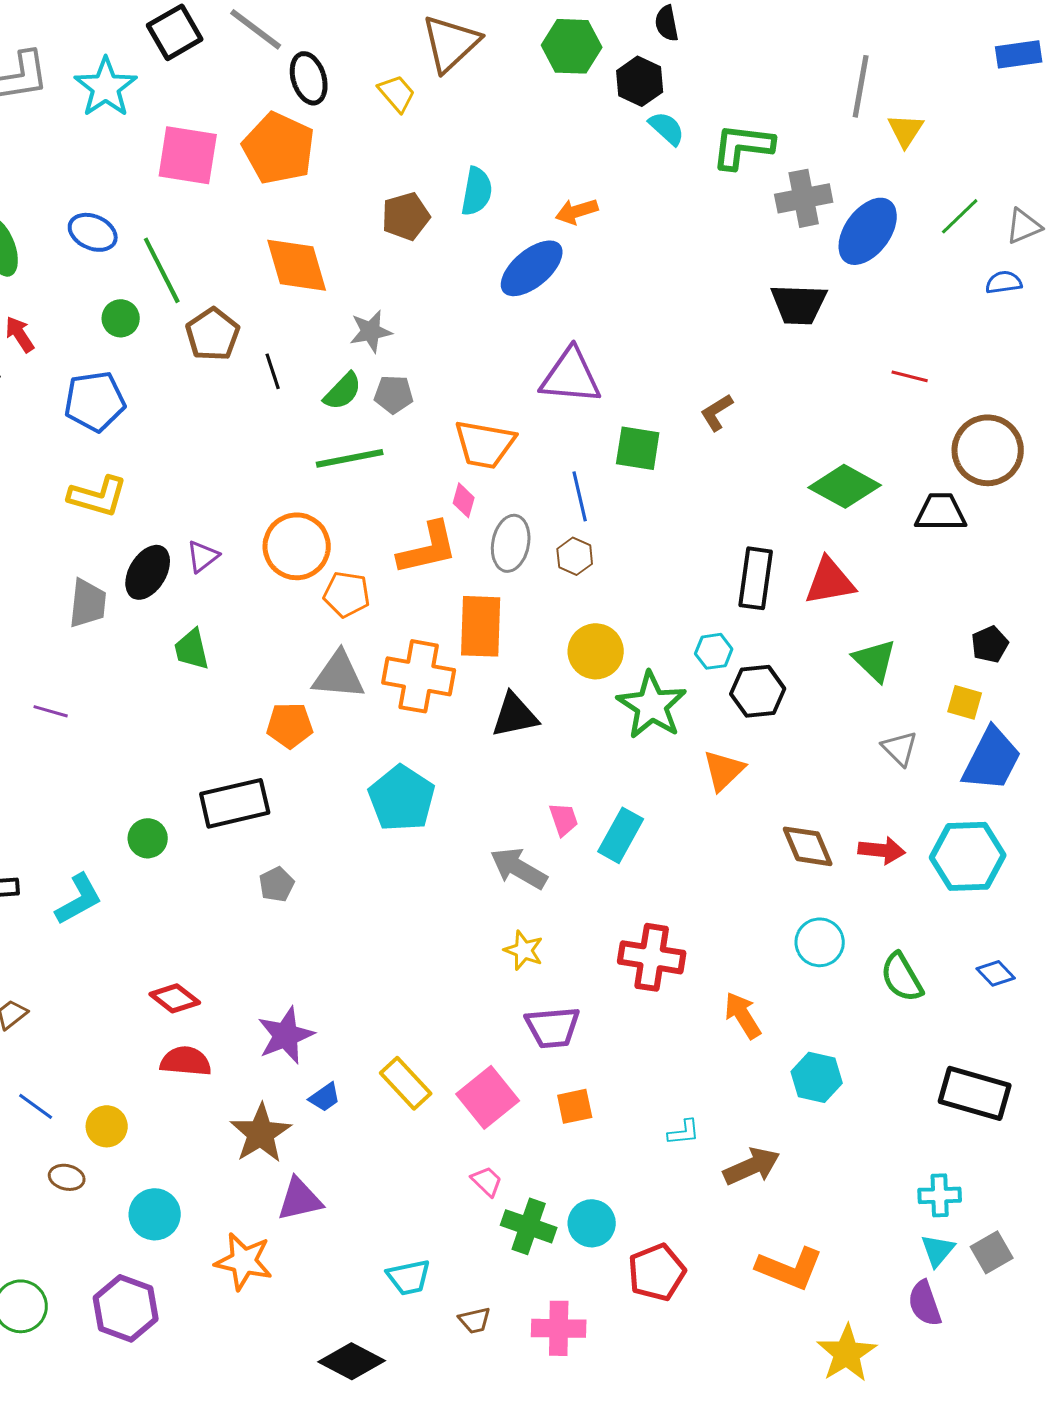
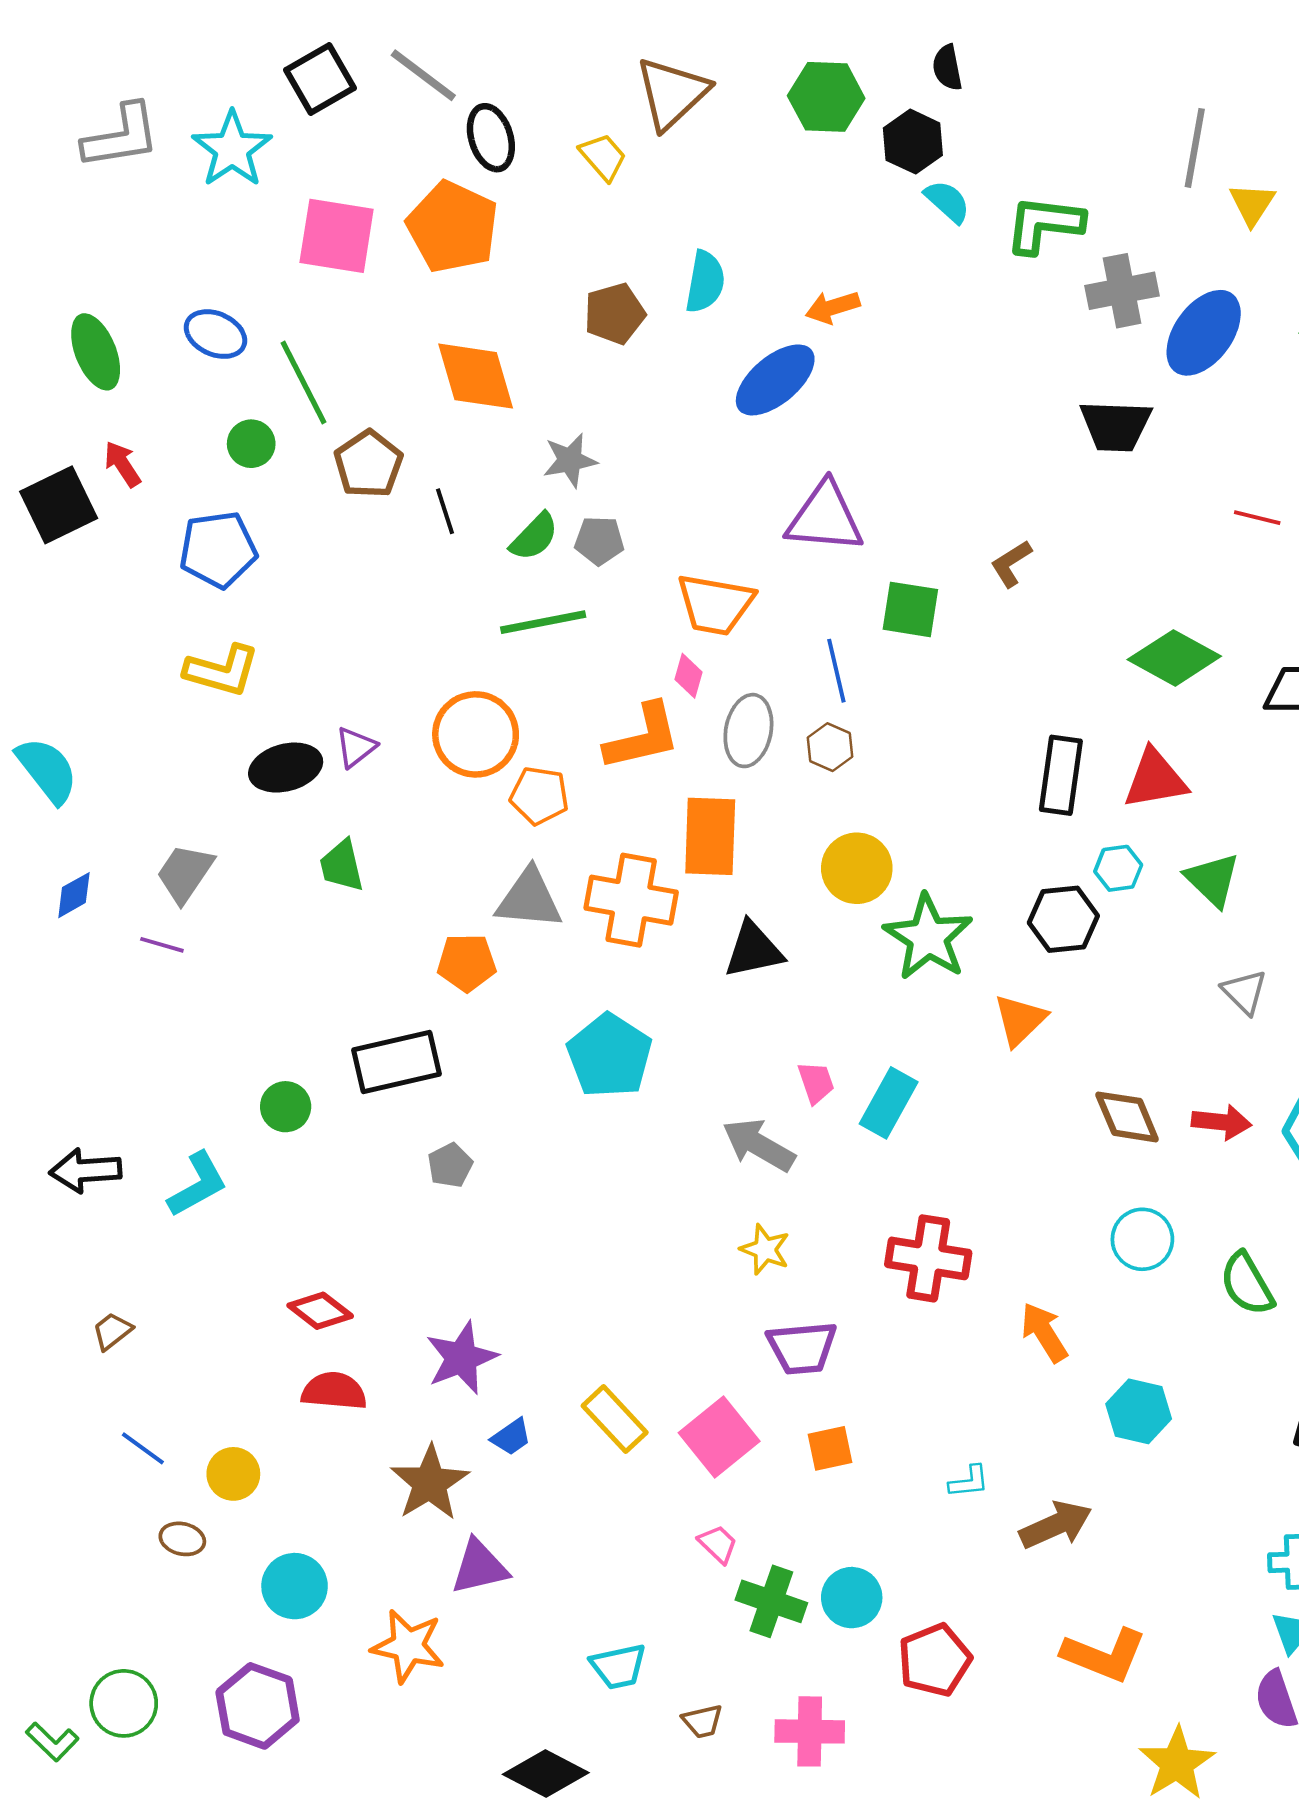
black ellipse: (148, 572) -> (286, 768), turned 44
gray trapezoid: (88, 603) -> (185, 873), moved, turned -152
cyan hexagon: (714, 651) -> (1118, 868), moved

